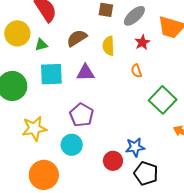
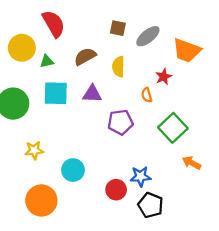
red star: (142, 42) -> (164, 77), moved
purple pentagon: (82, 115) -> (120, 122), moved, turned 30
yellow star: (34, 128) -> (34, 150), size x0.7

